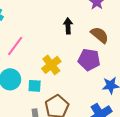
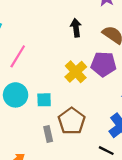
yellow cross: (51, 65) -> (76, 72), moved

